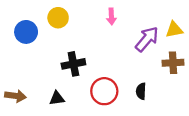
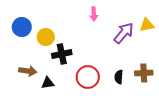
yellow circle: (58, 18) -> (46, 37), moved
brown cross: (173, 63) -> (144, 73), moved
brown arrow: (15, 96) -> (28, 71), moved

